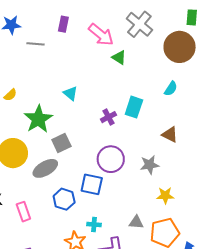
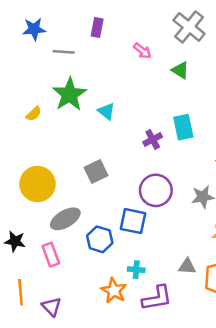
pink arrow: (101, 35) -> (142, 51), moved, size x0.6
green triangle: (119, 57) -> (180, 70), moved
cyan rectangle: (134, 107) -> (183, 127), turned -30
green star: (38, 119) -> (69, 94), moved
gray ellipse: (45, 168) -> (65, 219), moved

